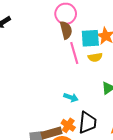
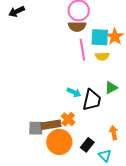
brown semicircle: (66, 30) -> (77, 26), turned 96
black trapezoid: (87, 123) -> (92, 100), moved

